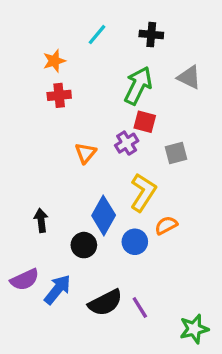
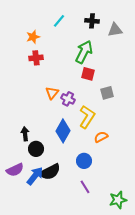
gray triangle: (189, 77) -> (115, 30), moved, turned -35
purple cross: (127, 143) -> (68, 99), moved, turned -32
blue circle: (135, 242) -> (84, 161), moved
black circle: (84, 245) -> (36, 149), moved
black semicircle: (105, 303) -> (50, 172), moved

